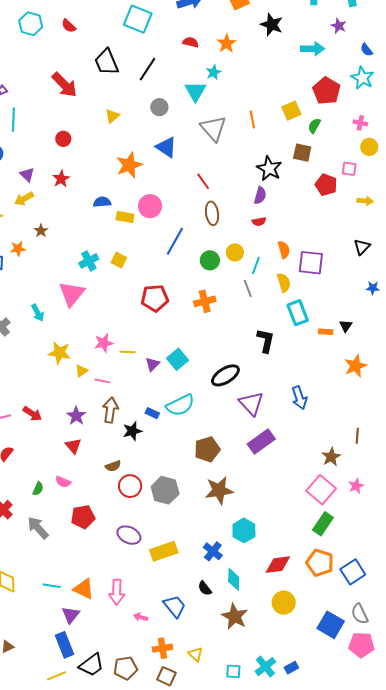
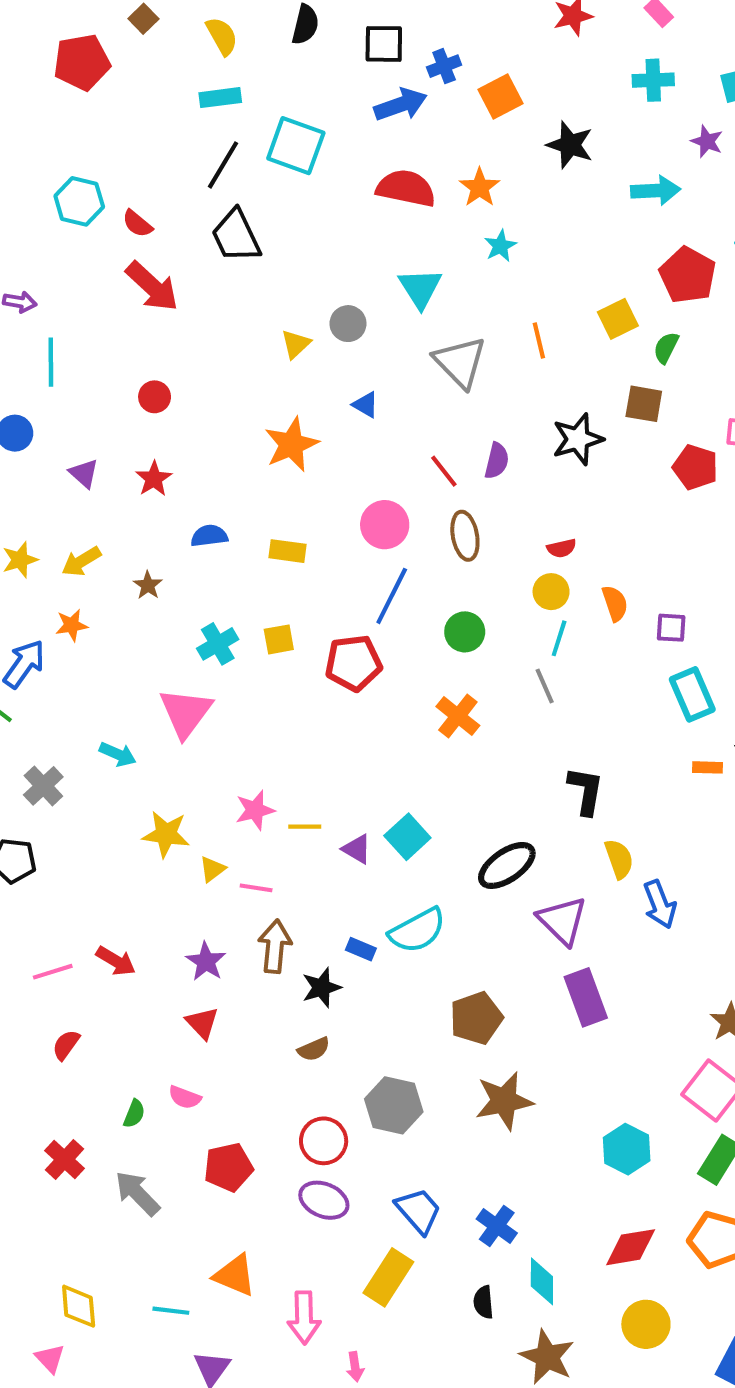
cyan hexagon: (31, 24) -> (79, 201), moved
red semicircle: (69, 26) -> (137, 224), moved
red semicircle: (191, 42) -> (406, 188), size x1.8
black line: (148, 69) -> (223, 165), moved
cyan star: (214, 72) -> (500, 246), moved
yellow triangle: (112, 116) -> (296, 344), moved
blue triangle: (166, 147) -> (366, 405), size x0.6
black star: (269, 169) -> (578, 439), turned 30
purple semicircle: (260, 196) -> (497, 461), moved
yellow arrow: (24, 199) -> (81, 561), moved
blue semicircle: (102, 202) -> (209, 536), moved
pink circle: (150, 206) -> (385, 525), moved
brown star: (41, 231) -> (148, 585), moved
yellow circle: (235, 252) -> (551, 592), moved
yellow square: (119, 260) -> (279, 639), turned -35
purple square: (311, 263) -> (671, 628), size x0.6
yellow semicircle: (284, 283) -> (619, 859), moved
red pentagon: (155, 298) -> (353, 663), moved
orange cross: (205, 301) -> (458, 716), turned -35
cyan arrow: (38, 313) -> (118, 754), turned -36
cyan rectangle: (298, 313) -> (692, 694), moved
purple triangle: (152, 364) -> (357, 849), turned -42
purple rectangle: (261, 442) -> (586, 997), turned -72
brown semicircle: (113, 466) -> (314, 1049), moved
red circle: (130, 486) -> (324, 1141), moved
cyan hexagon: (244, 530) -> (627, 1149), moved
yellow rectangle: (164, 551) -> (388, 1277), moved, turned -36
black semicircle: (205, 588) -> (483, 1302), turned 35
orange triangle: (84, 589) -> (235, 1275), moved
blue trapezoid: (175, 606) -> (418, 1211), moved
pink arrow: (141, 617) -> (355, 1367), turned -112

